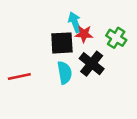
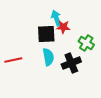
green cross: (116, 38) -> (86, 43), moved
black cross: (92, 64) -> (71, 63), moved, turned 30

